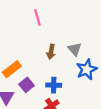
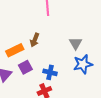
brown arrow: (51, 52) -> (35, 40), moved

